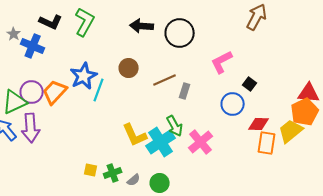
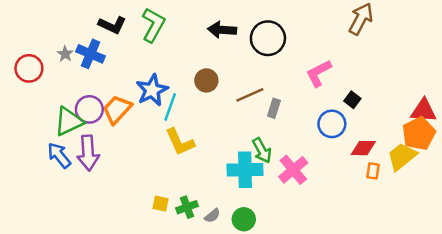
gray star: (14, 34) -> (65, 54), moved
yellow L-shape: (135, 135) -> (180, 142), moved
cyan cross: (161, 142) -> (245, 170), turned 32
orange rectangle: (267, 143) -> (373, 171), size x0.6

